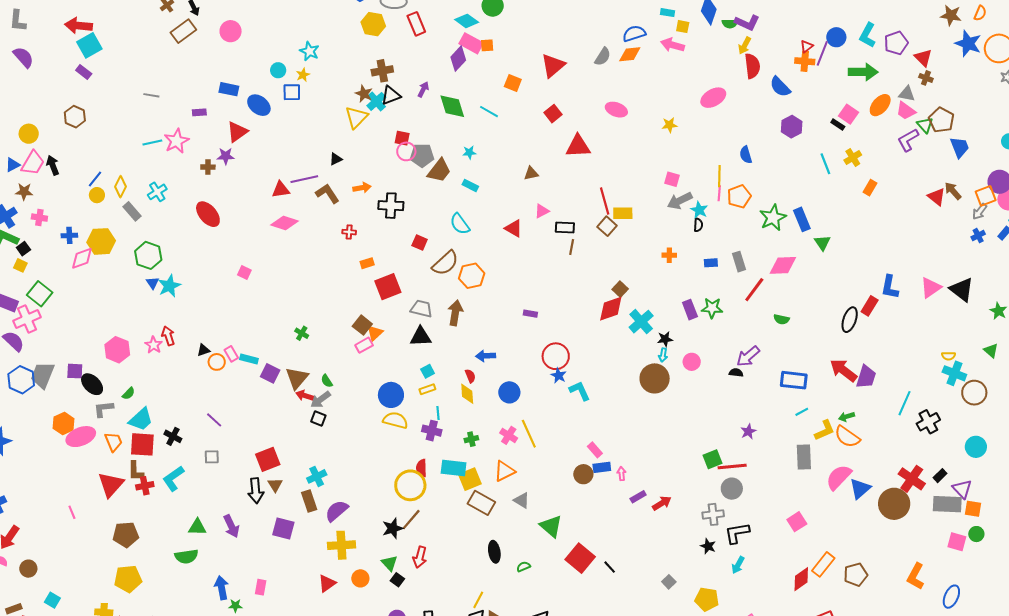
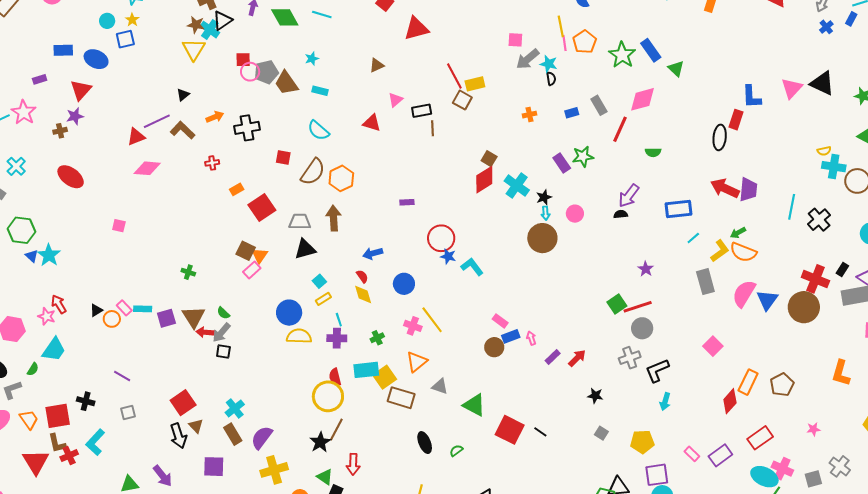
brown trapezoid: (439, 171) -> (286, 83), turned 120
purple square: (270, 373) -> (166, 318), turned -30
cyan trapezoid: (141, 419) -> (54, 350), moved
black star: (708, 546) -> (595, 396), moved

